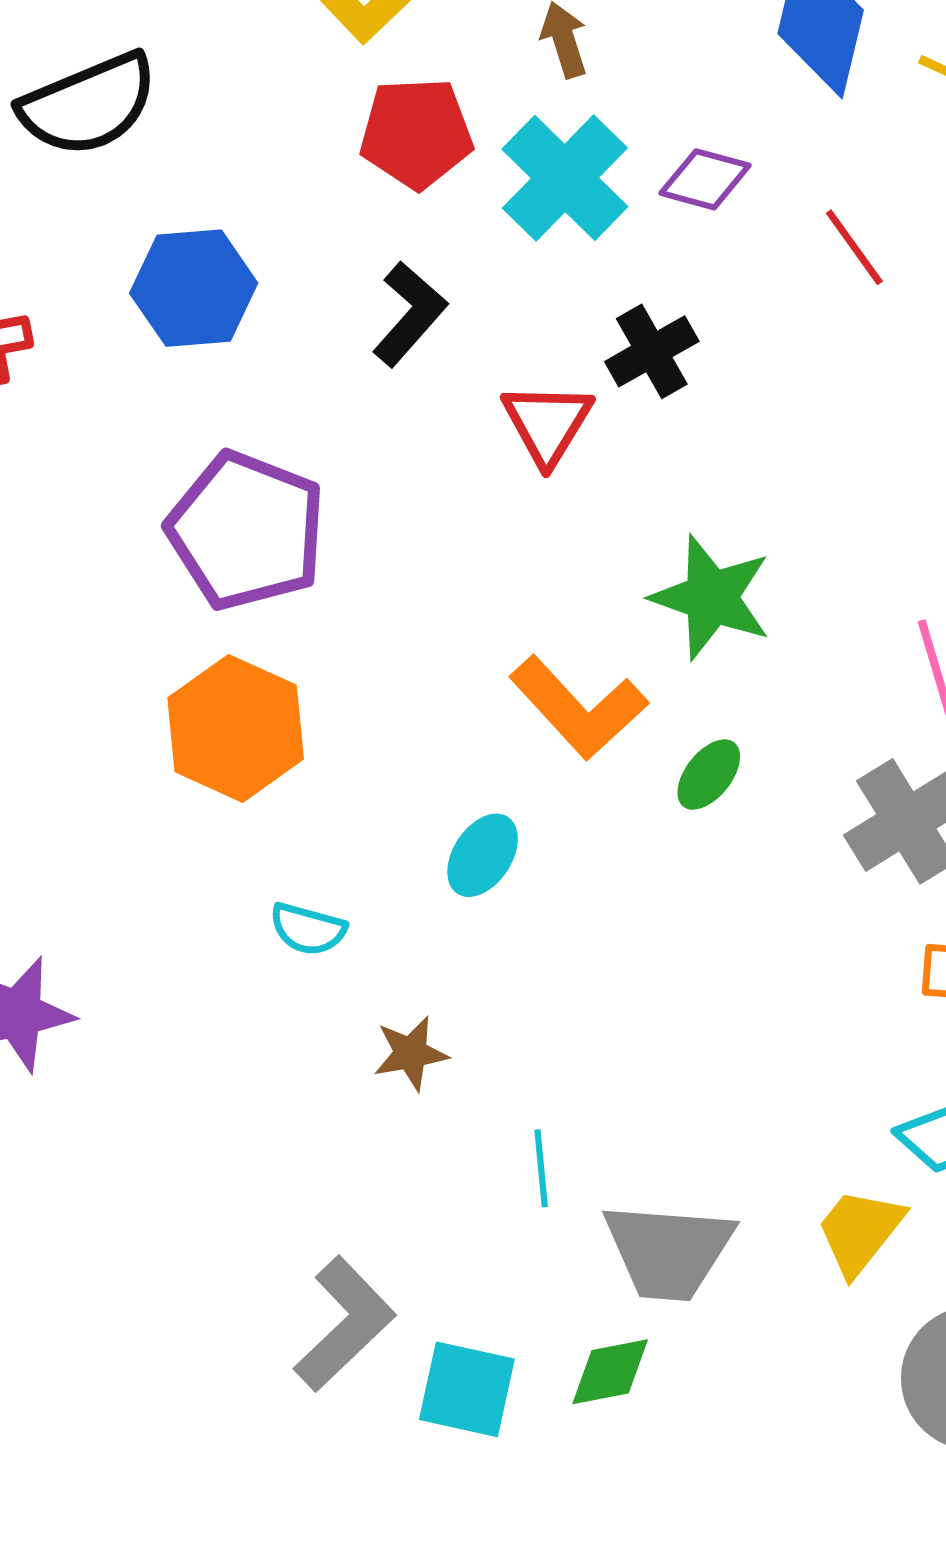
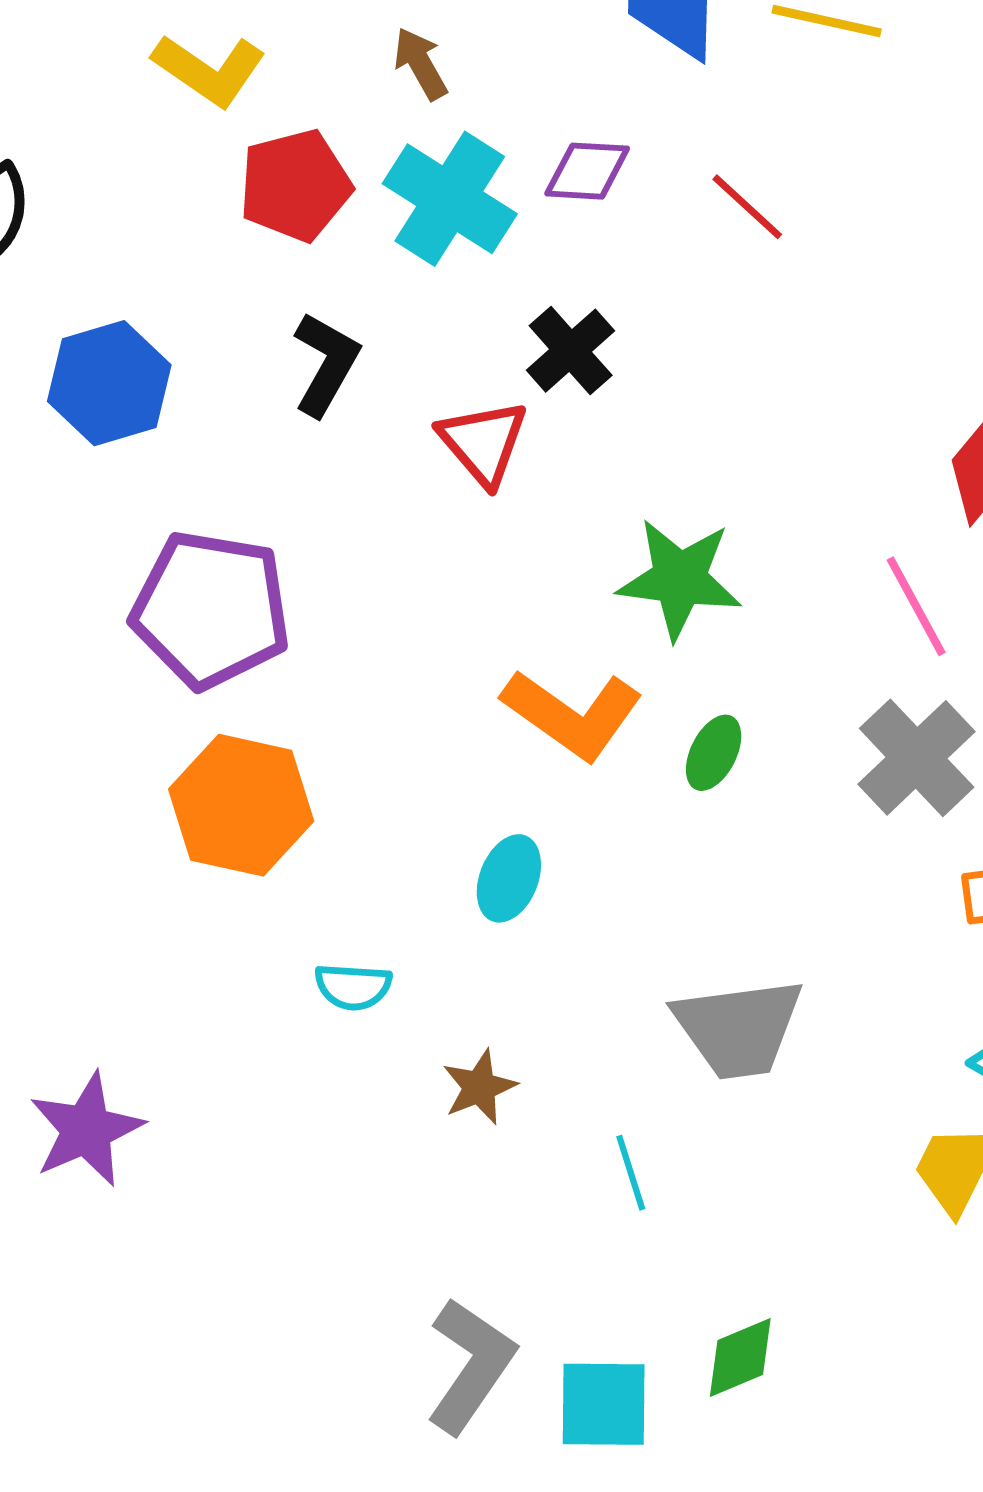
gray trapezoid: (668, 1251) -> (739, 1028), moved

